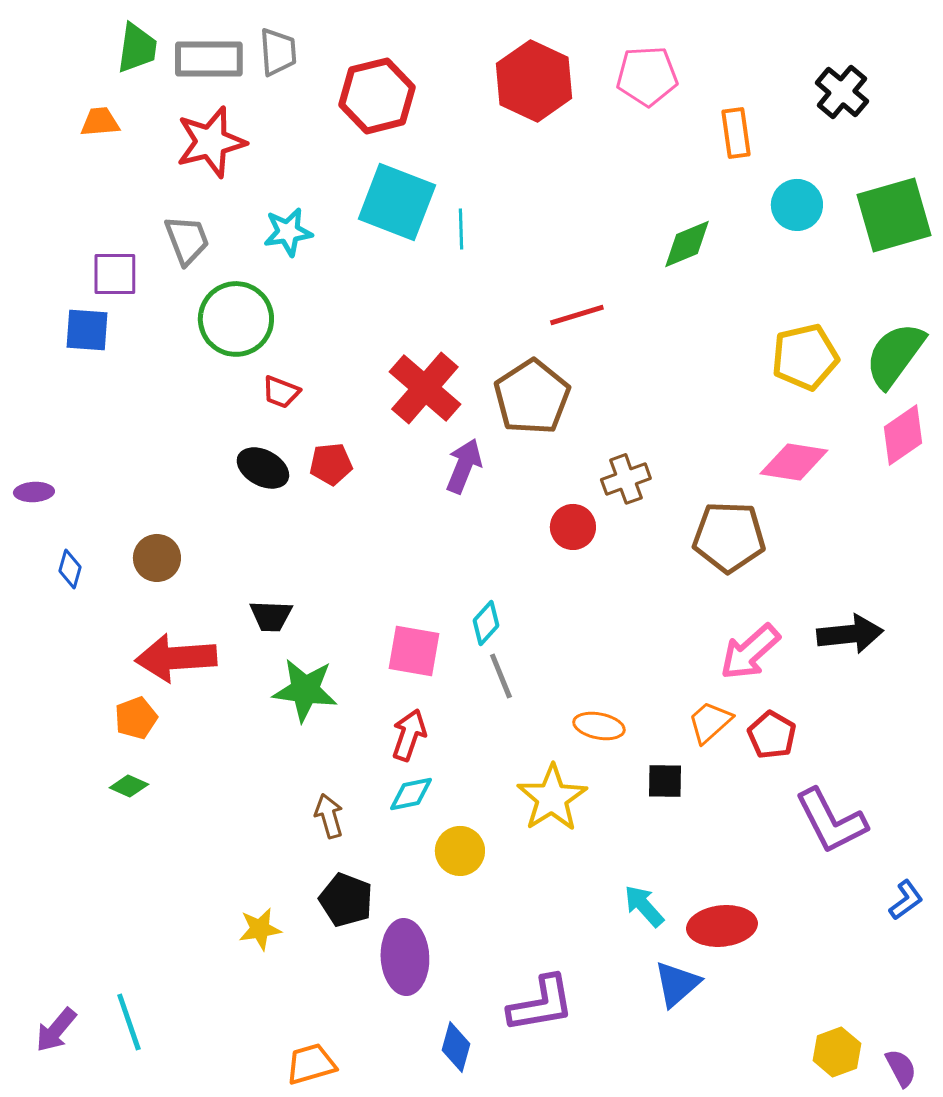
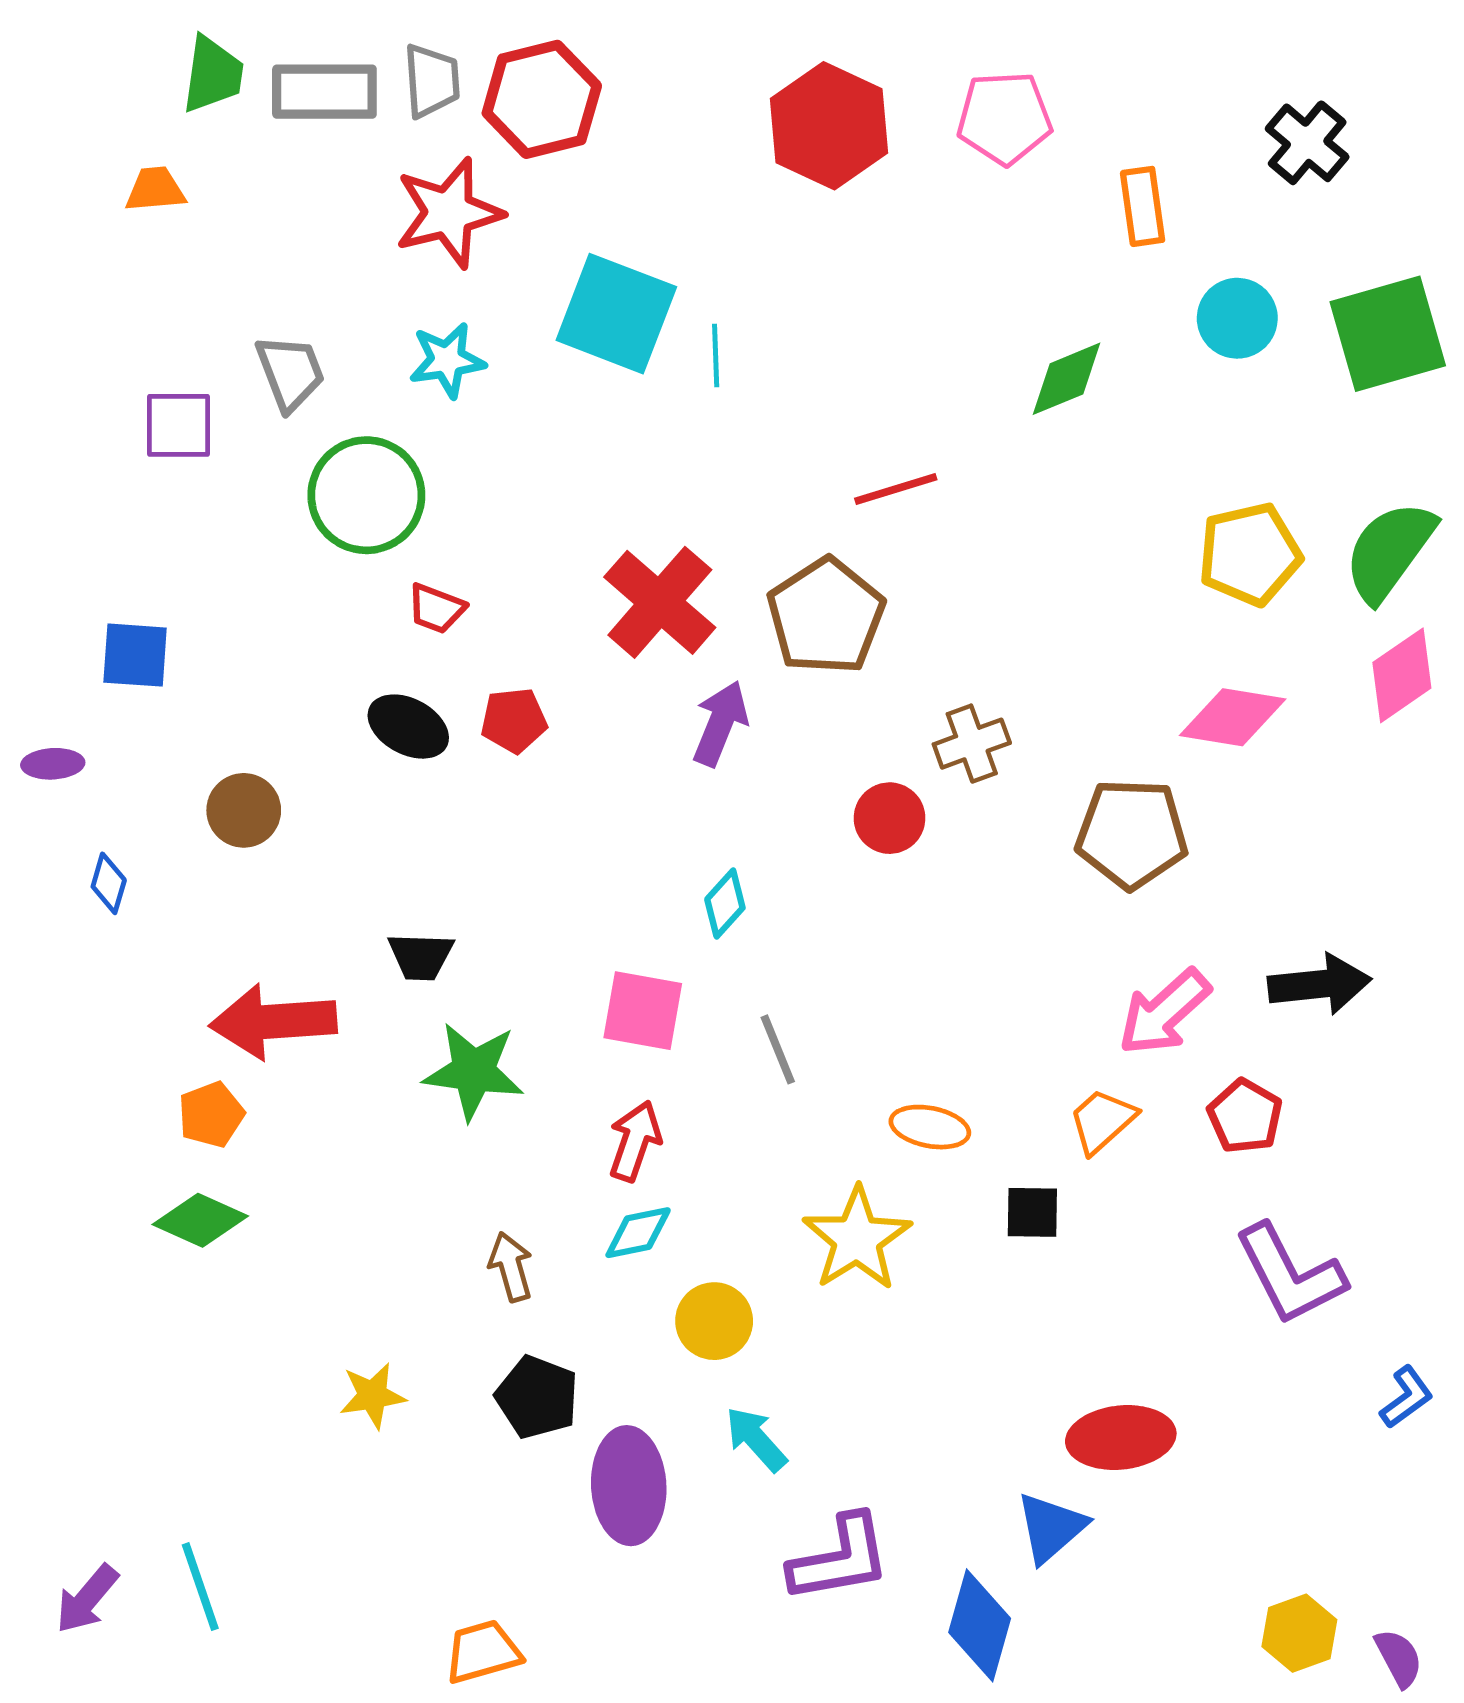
red hexagon: (377, 96) -> (542, 99), moved
red star: (211, 142) -> (449, 213), moved
blue square: (87, 330) -> (135, 655), moved
brown circle: (157, 558) -> (244, 810), moved
cyan diamond: (486, 623) -> (725, 903), moved
red pentagon: (772, 735) -> (1245, 1116), moved
green diamond: (129, 786) -> (200, 1220), size x1.5
cyan arrow: (644, 906) -> (756, 1439), moved
yellow star: (260, 929) -> (373, 1396), moved
blue diamond: (456, 1047) -> (980, 1625), moved, size x1.4

